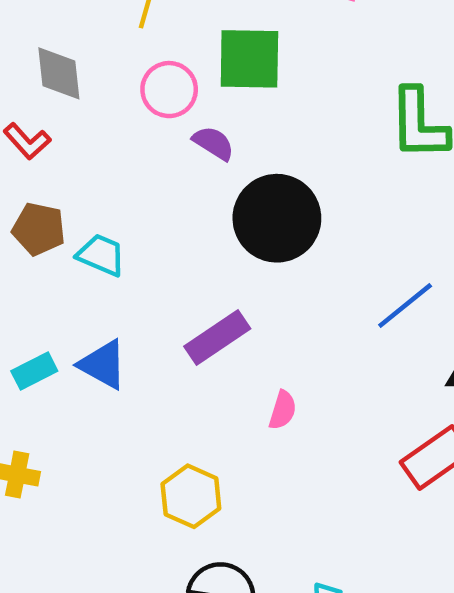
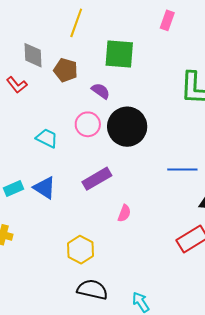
pink circle: (169, 90) -> (88, 124), moved
brown pentagon: (39, 229) -> (66, 70), moved
blue line: (405, 305) -> (182, 170), turned 36

